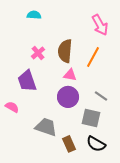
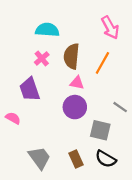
cyan semicircle: (34, 15) -> (47, 30), moved, size x1.5
gray line: (101, 96) -> (120, 107), moved
gray trapezoid: (46, 127) -> (40, 158), moved, turned 35

